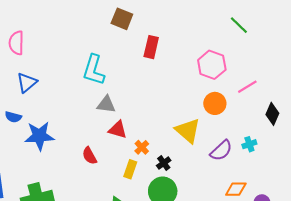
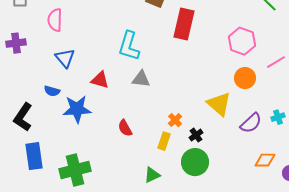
red rectangle: (151, 47) -> (184, 24), size x1.4
blue triangle: (27, 83) -> (65, 58), turned -30
red triangle: (118, 130) -> (100, 80), moved

